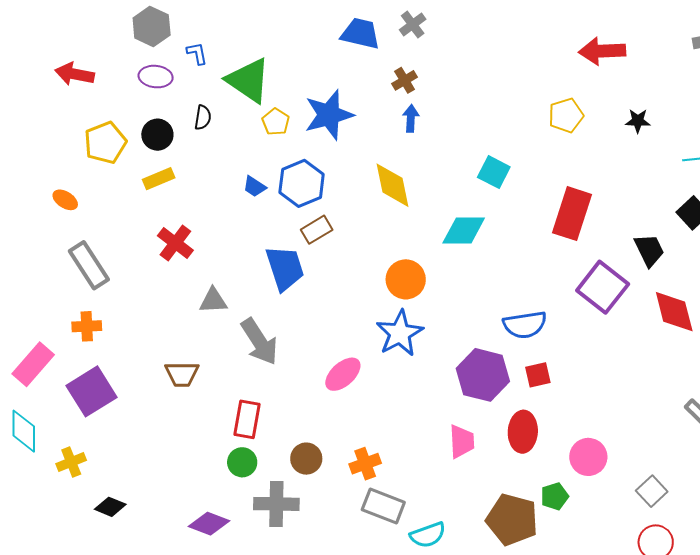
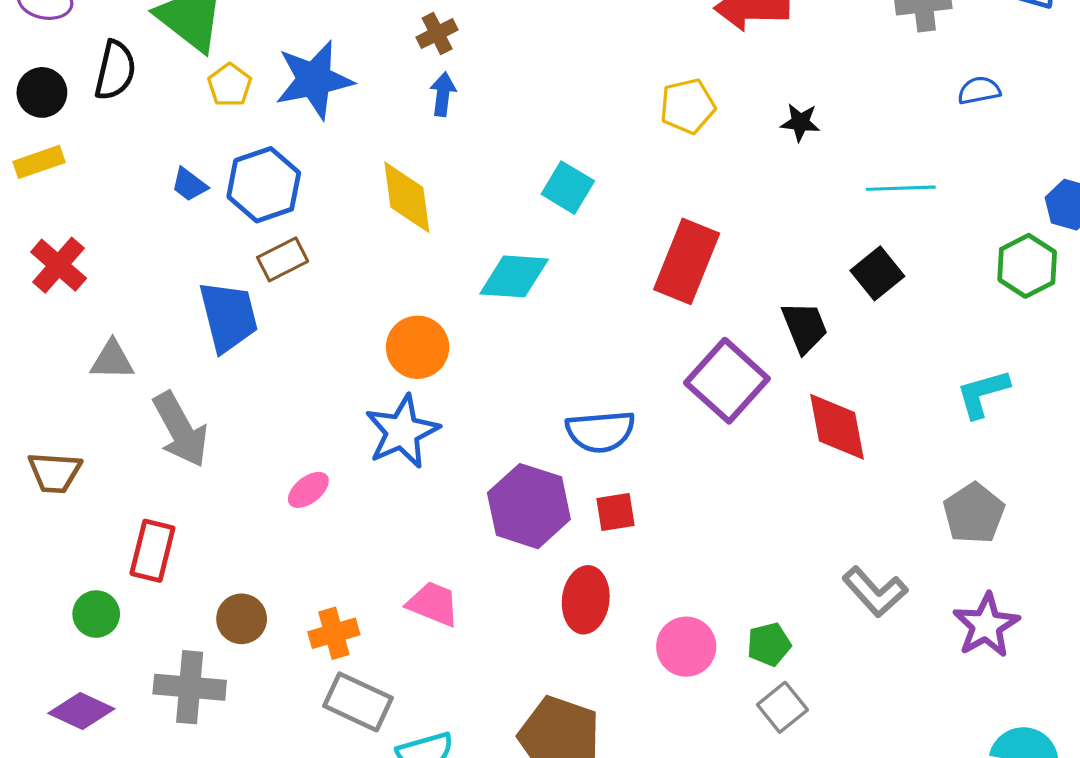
black semicircle: (203, 117) -> (115, 70), size x1.5
pink ellipse: (343, 374) -> (308, 490), size x0.7
pink trapezoid: (462, 442) -> (433, 604), moved, turned -69
green circle: (242, 462) -> (96, 614), moved
green pentagon: (555, 496) -> (769, 644), moved

